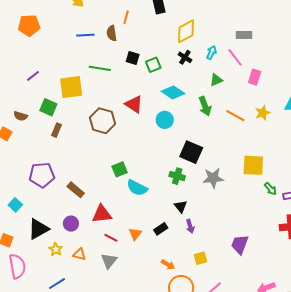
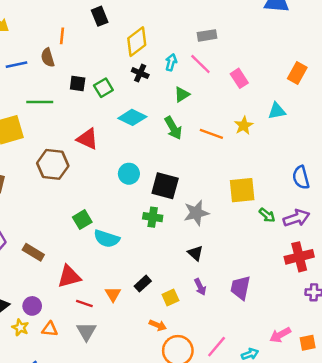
pink rectangle: (255, 77) -> (239, 78), moved, turned -42
cyan circle: (165, 120) -> (129, 174), moved
black triangle: (181, 206) -> (195, 253), moved
purple circle: (71, 224) -> (32, 306), moved
purple arrow: (190, 226) -> (200, 287), moved
yellow square: (201, 258) -> (170, 297), moved

